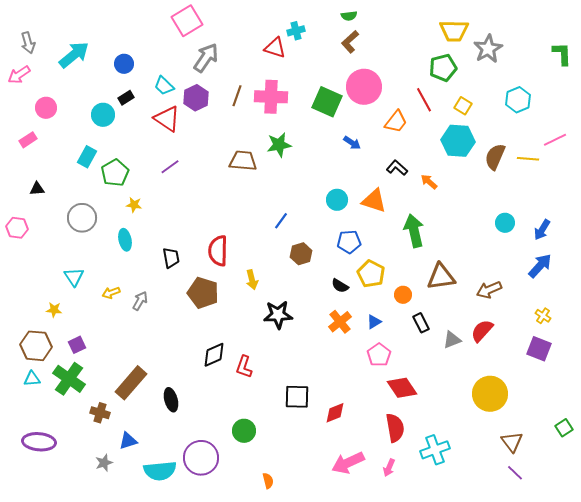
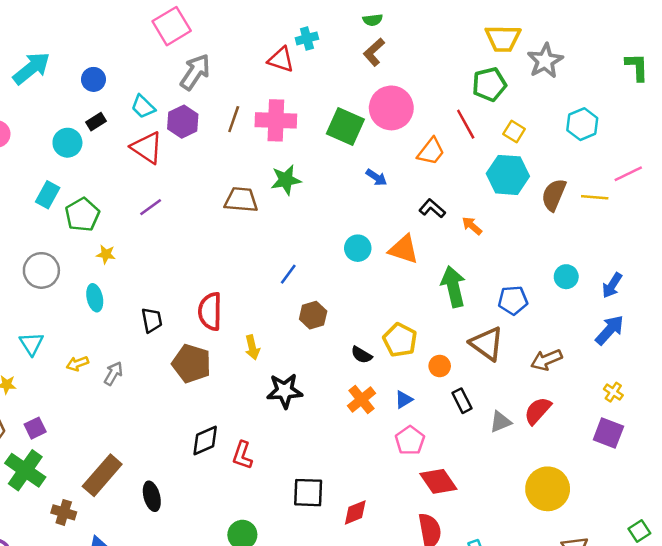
blue pentagon: (349, 242) -> (513, 300), moved
brown triangle: (441, 277) -> (487, 344), turned 44

